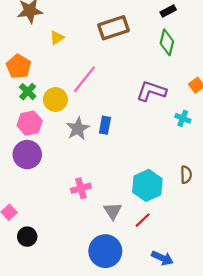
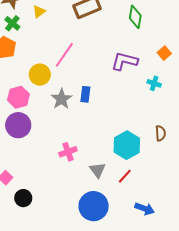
yellow triangle: (57, 38) -> (39, 12), moved
green cross: (28, 92) -> (12, 23), moved

